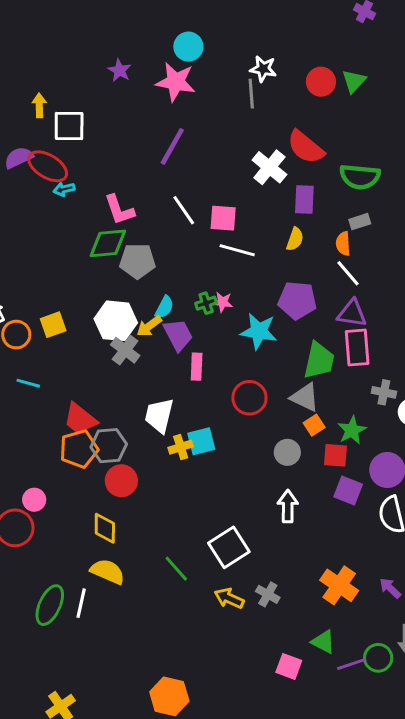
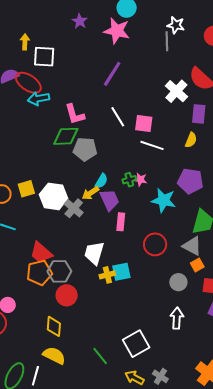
cyan arrow: (64, 189) -> (39, 99), size x1.5
white hexagon: (116, 321) -> (54, 196), moved

